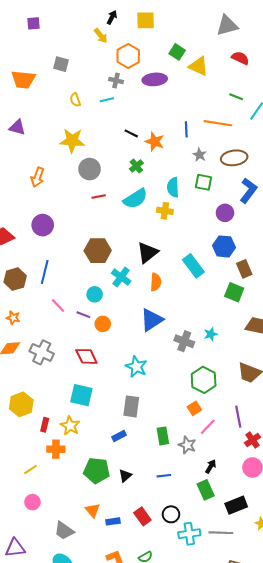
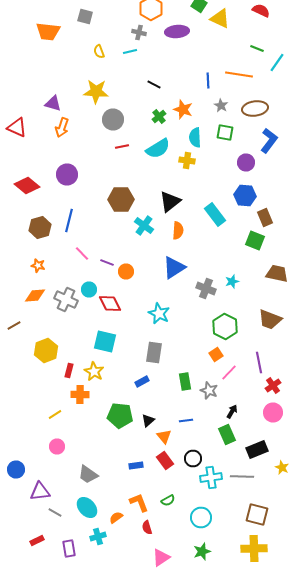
purple triangle: (17, 127) -> (53, 104), moved
orange star: (155, 142) -> (183, 110), moved
cyan circle: (95, 294) -> (89, 290), moved
orange triangle: (93, 510) -> (164, 436), moved

